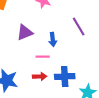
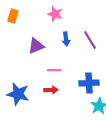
blue arrow: (53, 40) -> (66, 39), moved
blue cross: (65, 77) -> (89, 83), moved

